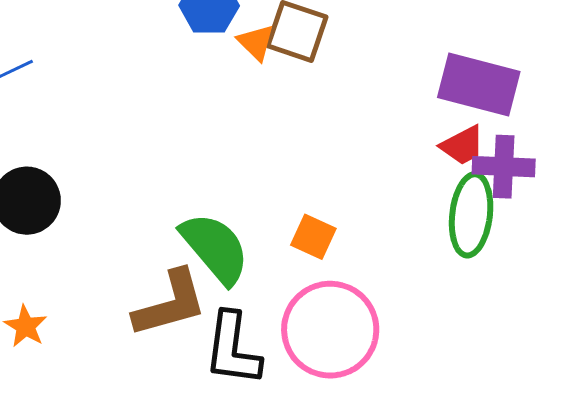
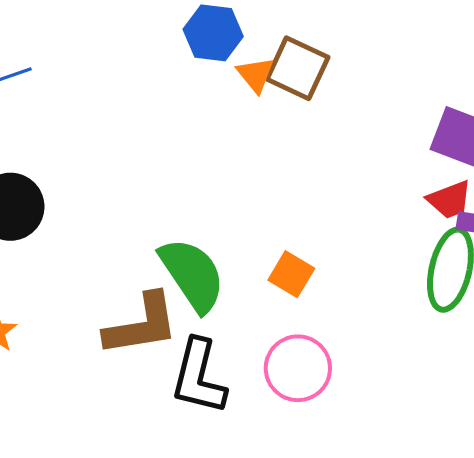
pink circle: (330, 330) -> (298, 368), size x0.7

